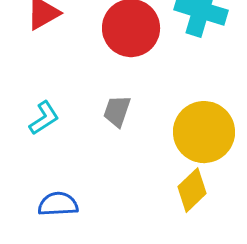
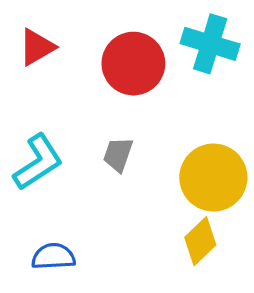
cyan L-shape: (44, 118) -> (38, 162), size x1.5

